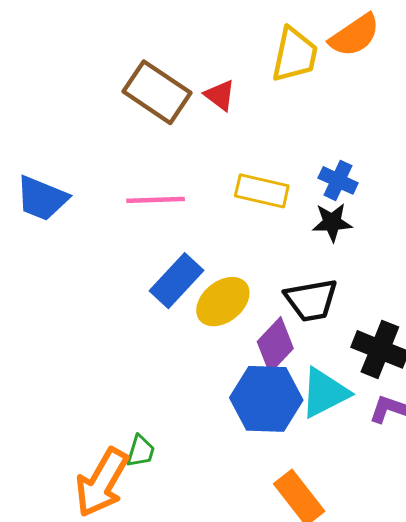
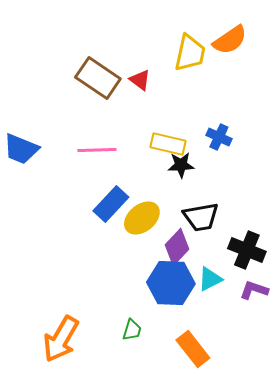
black star: (332, 222) -> (181, 165), moved
cyan triangle: (325, 393) -> (210, 279), size x0.7
green trapezoid: (141, 451) -> (132, 330), moved

